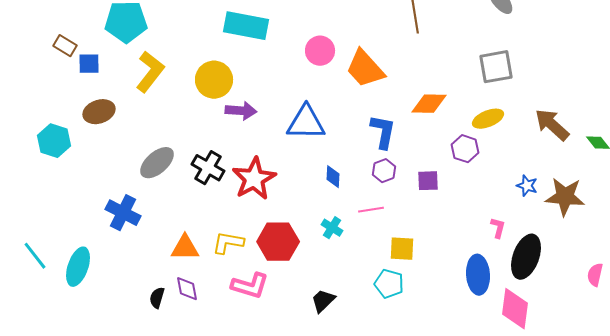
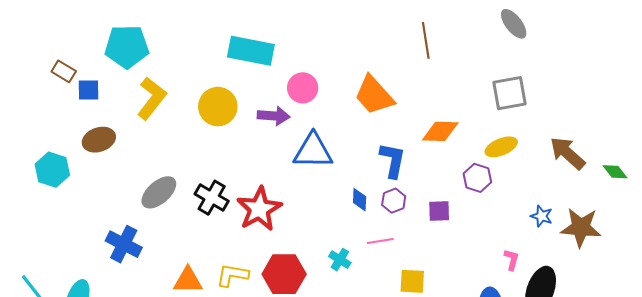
pink circle: (320, 51) -> (303, 88), moved
purple arrow: (241, 111) -> (274, 116), moved
blue diamond: (333, 177) -> (360, 200), moved

